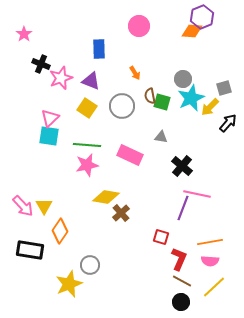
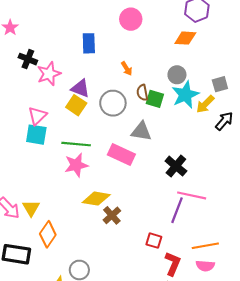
orange diamond: (192, 31) -> (185, 38), moved
purple triangle: (91, 81) -> (80, 88), moved
gray triangle: (161, 137) -> (141, 131), moved, size x1.5

